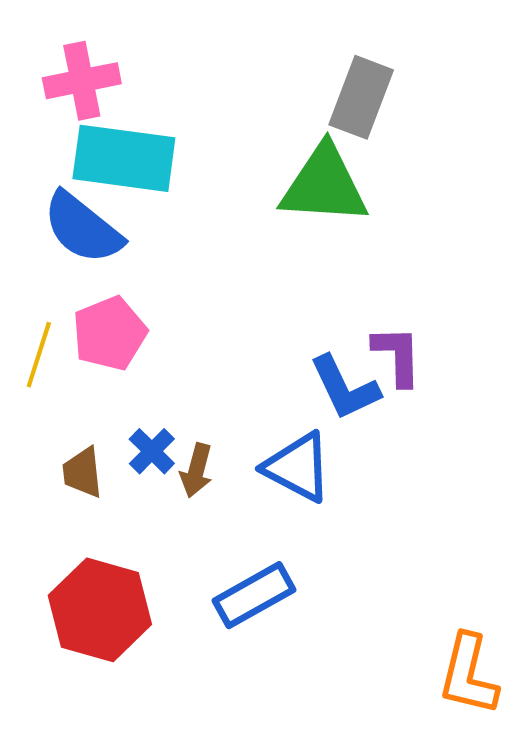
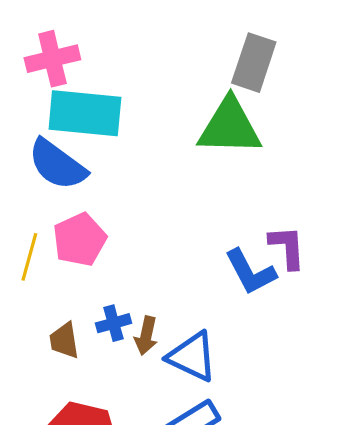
blue cross: (152, 451) -> (114, 323), turned 32
blue triangle: (298, 467) -> (192, 357), moved

